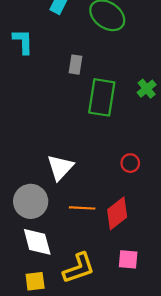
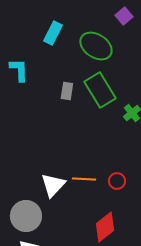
green rectangle: (102, 97) -> (100, 90), moved, turned -40
orange line: (82, 208) -> (84, 179), moved

